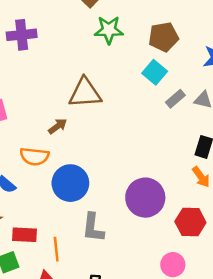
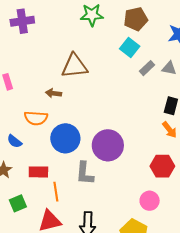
brown arrow: (58, 126) -> (54, 93), turned -133
purple circle: (145, 198) -> (108, 145), moved
red rectangle: (24, 235) -> (38, 172), moved

